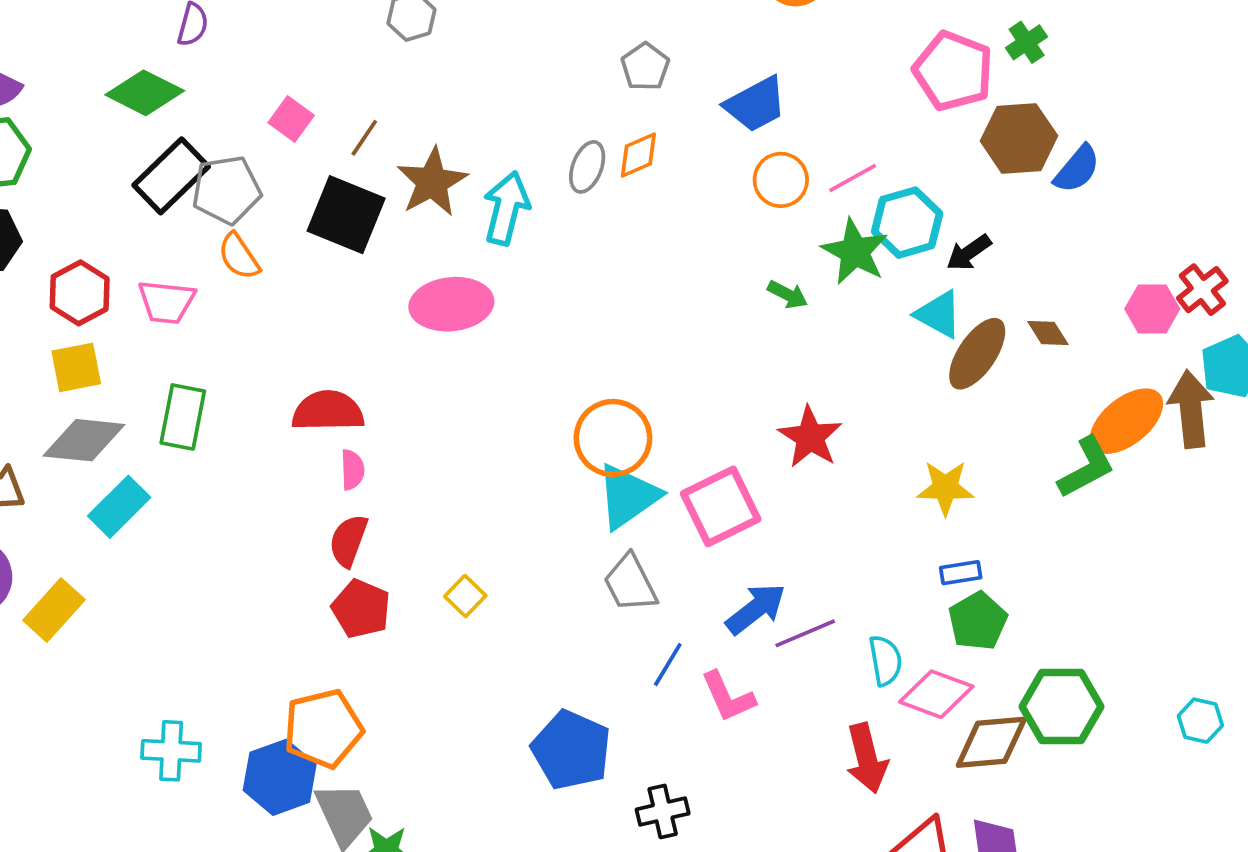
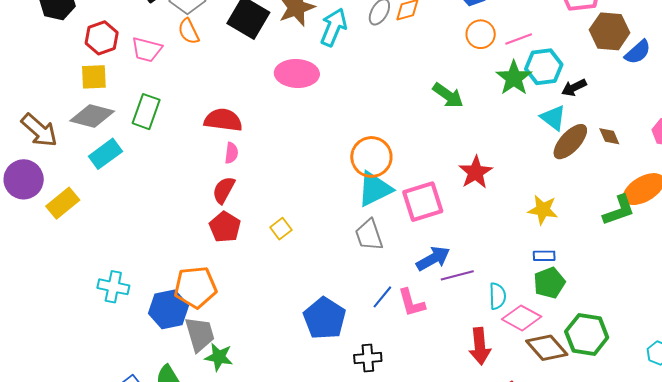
green arrow: (788, 295) -> (448, 95), moved, size x1.5
blue line: (668, 665) -> (382, 297), moved
brown diamond: (991, 742) -> (547, 348), turned 45

